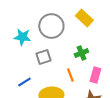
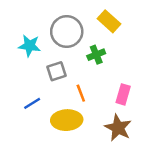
green cross: (81, 53) -> (96, 55), moved
orange line: (70, 75) -> (81, 93), moved

